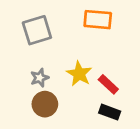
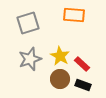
gray star: (40, 78) -> (30, 59), size x1.6
brown circle: (45, 104) -> (60, 79), moved

